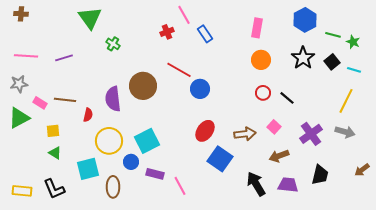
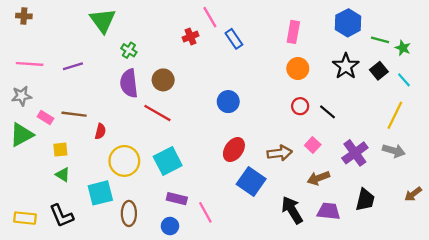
red line: (179, 70) -> (157, 113), moved
cyan line: (354, 70) -> (404, 80), turned 32
brown circle: (143, 86) -> (163, 80), moved, size x0.7
purple semicircle: (113, 99) -> (129, 83), moved
blue circle: (131, 162) -> (170, 226), moved

